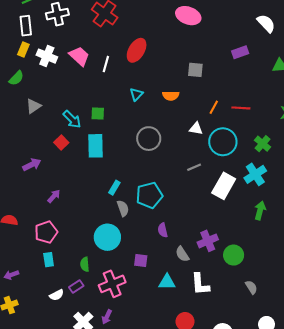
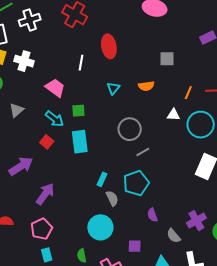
red ellipse: (137, 50) -> (109, 46), turned -35
pink trapezoid: (79, 56) -> (55, 88), moved
purple arrow: (32, 165) -> (21, 166), size x1.4
gray line: (194, 167) -> (143, 152), moved
purple arrow: (54, 196) -> (45, 194), size x1.6

